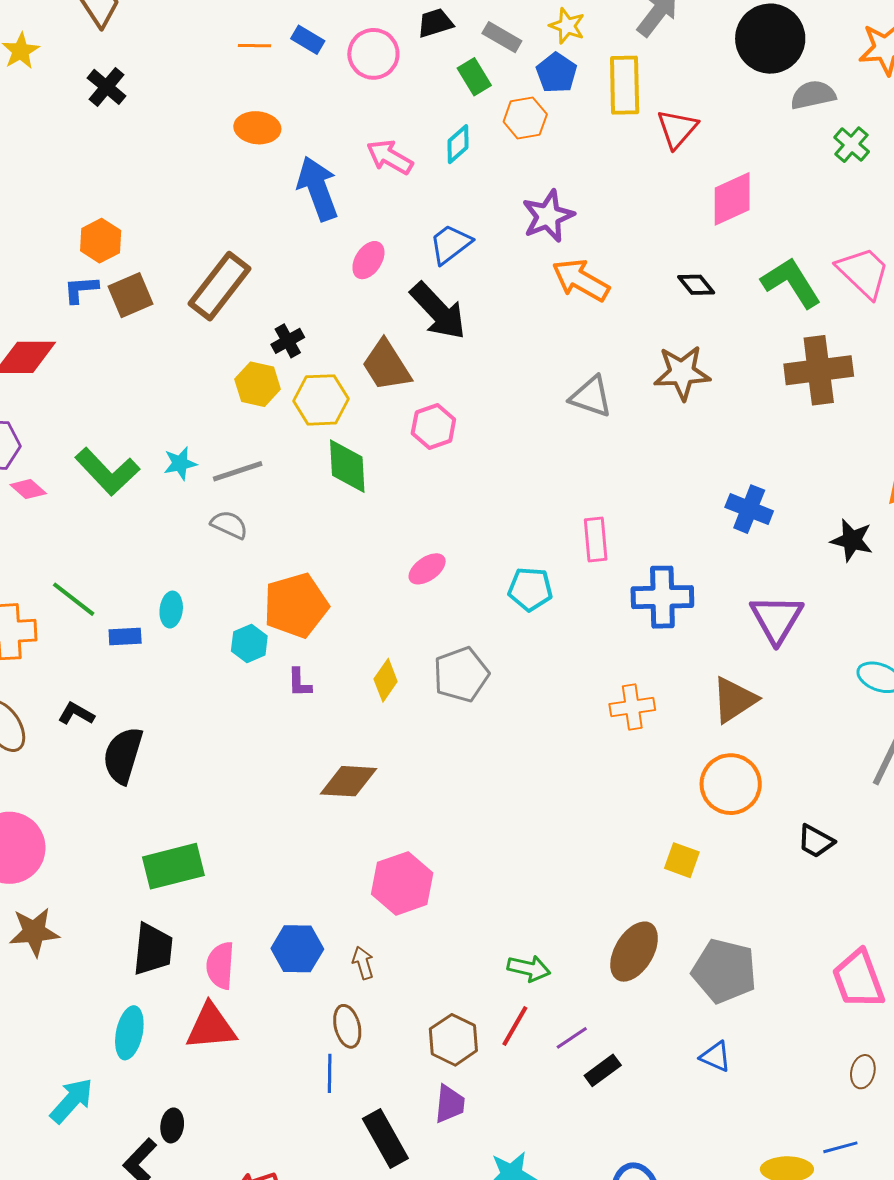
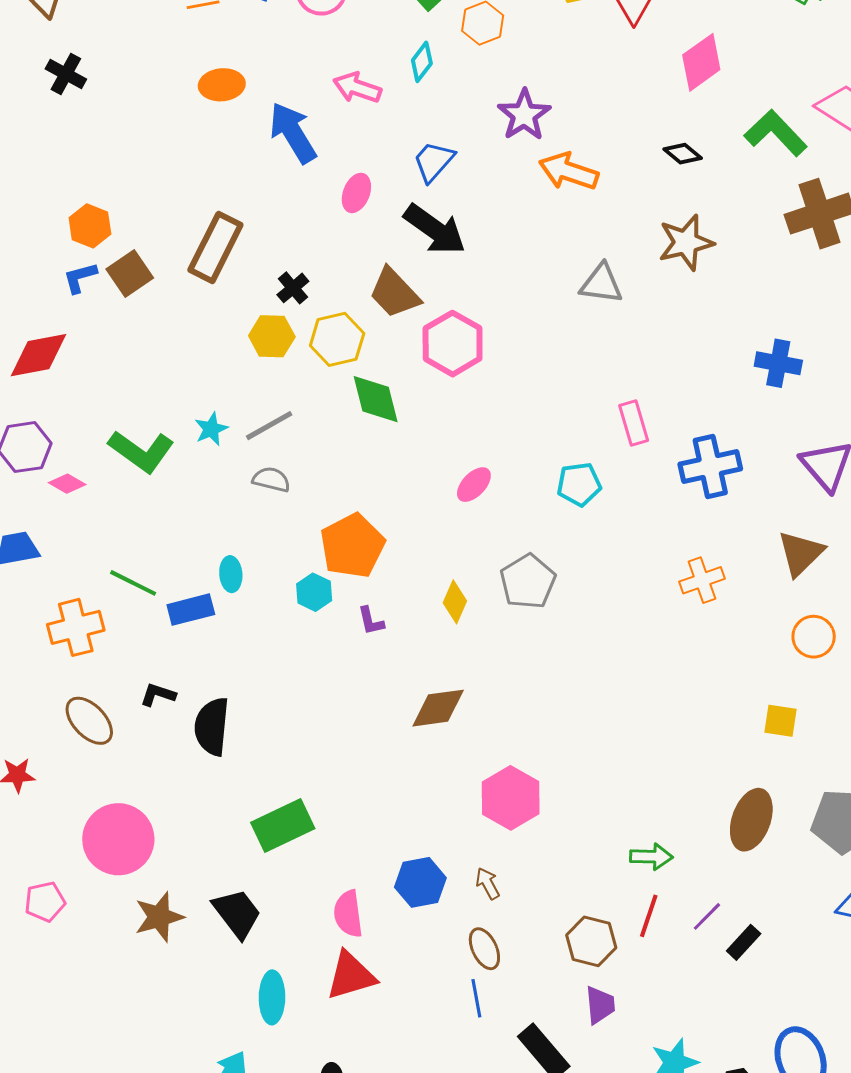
pink hexagon: (433, 426) -> (453, 344), size x1.4
blue rectangle: (125, 637) -> (191, 610), size x1.4
orange circle: (731, 784) -> (814, 637), size x0.7
black trapezoid: (153, 949) -> (237, 913), moved, turned -32

